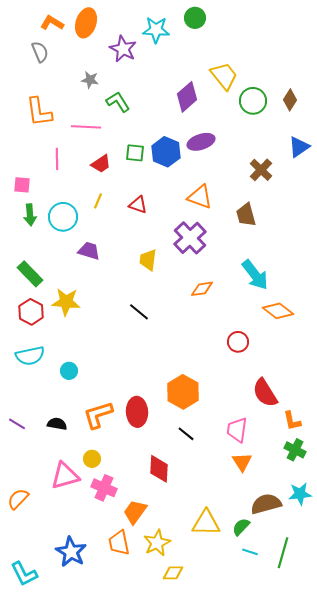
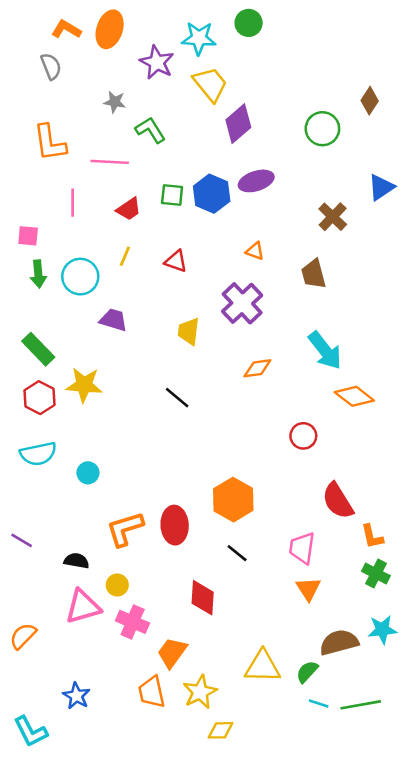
yellow trapezoid: (224, 76) -> (210, 84), moved
brown diamond: (290, 100) -> (370, 101), moved
orange triangle: (200, 197) -> (255, 251), size x0.6
black semicircle: (57, 424) -> (76, 561), moved
blue star: (71, 552) -> (76, 696), moved, size x0.7
green line: (283, 553) -> (361, 705), turned 64

